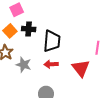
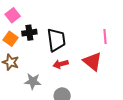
gray star: (24, 65) -> (33, 81), moved

